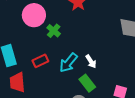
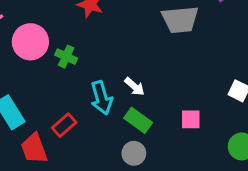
red rectangle: (40, 61) -> (64, 125), moved
cyan arrow: (68, 63) -> (102, 98), turned -40

